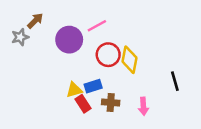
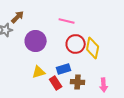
pink line: (97, 26) -> (67, 21), turned 42
purple circle: (69, 40) -> (36, 41), moved
yellow triangle: (74, 90) -> (39, 72), moved

